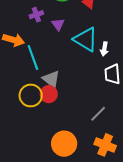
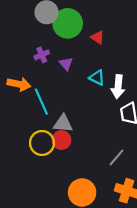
cyan triangle: (86, 39) -> (97, 78), size x0.6
white arrow: (104, 49) -> (118, 87), size x1.5
gray triangle: (51, 79) -> (63, 124), turned -30

